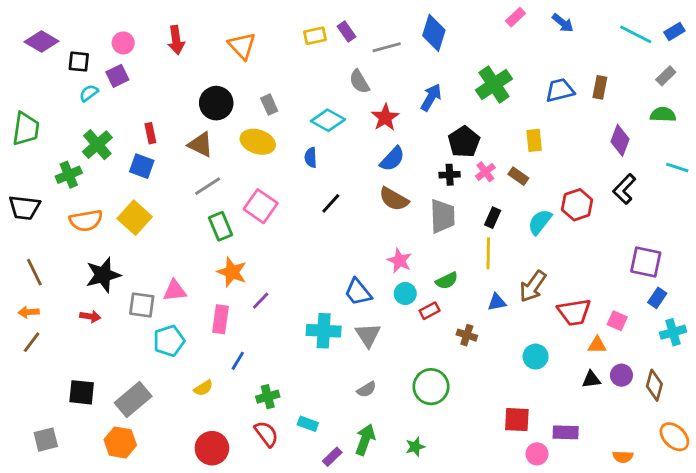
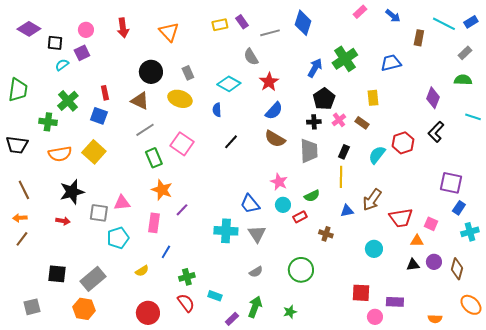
brown rectangle: (600, 87) -> (419, 38), moved
blue arrow: (431, 97) -> (315, 68), moved
green cross: (69, 175) -> (48, 122), turned 30

